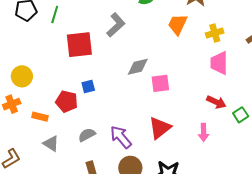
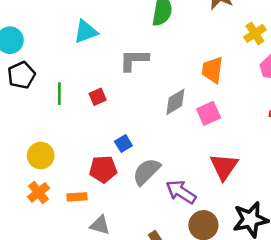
green line: (55, 15) -> (59, 94), moved
orange trapezoid: (178, 24) -> (212, 70), moved
gray L-shape: (116, 25) -> (134, 60), turned -120
red square: (79, 45) -> (98, 97), size x0.5
gray semicircle: (87, 135) -> (146, 172), moved, size x1.4

